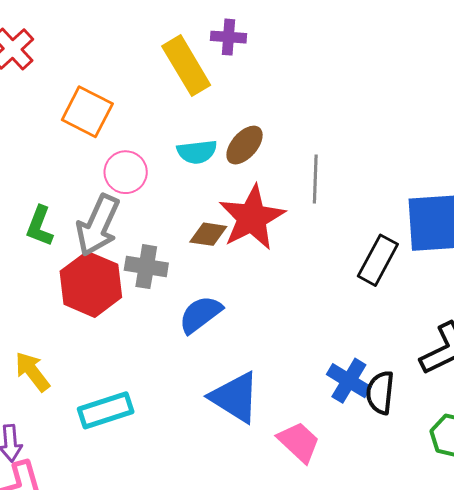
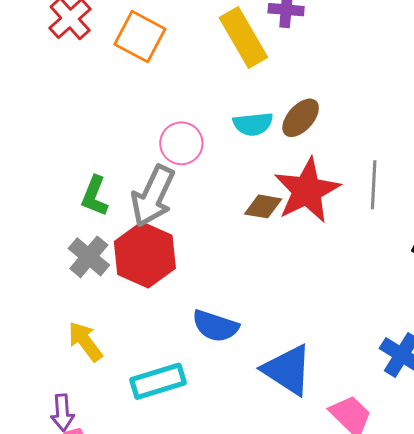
orange square: (87, 112) -> (140, 37), moved
gray line: (315, 179) -> (374, 185), moved
gray cross: (146, 267) -> (89, 257), moved, turned 30
blue semicircle: (200, 314) -> (215, 326), moved, turned -126

